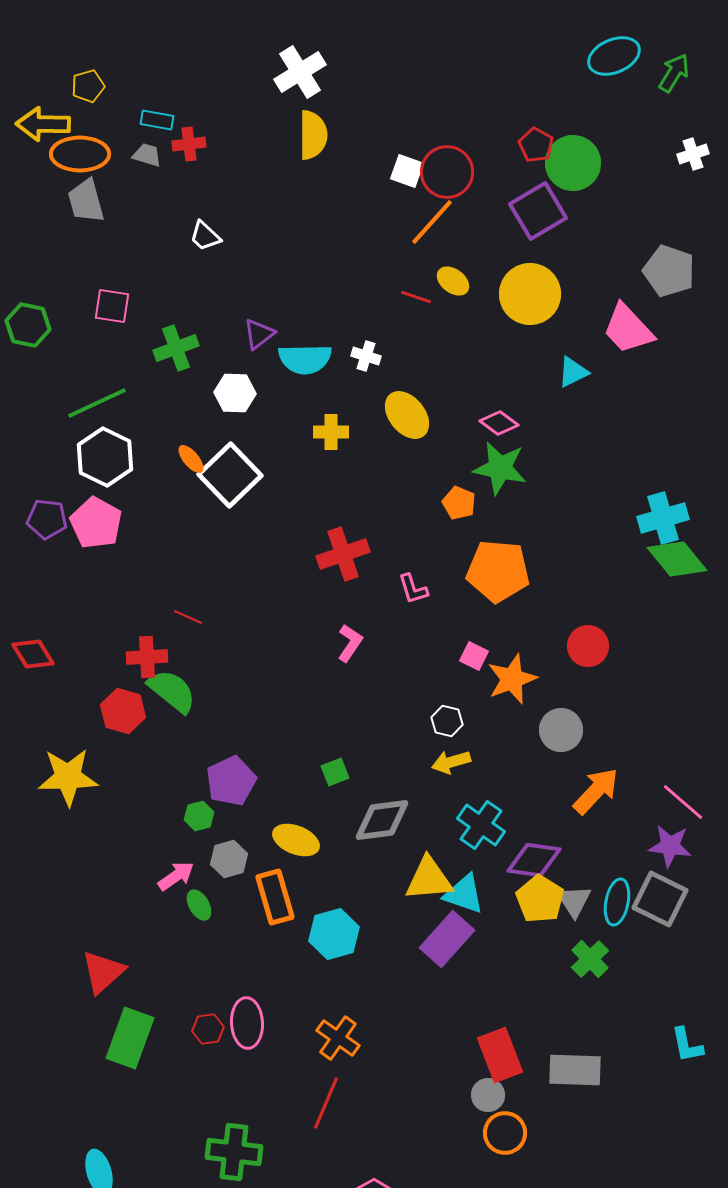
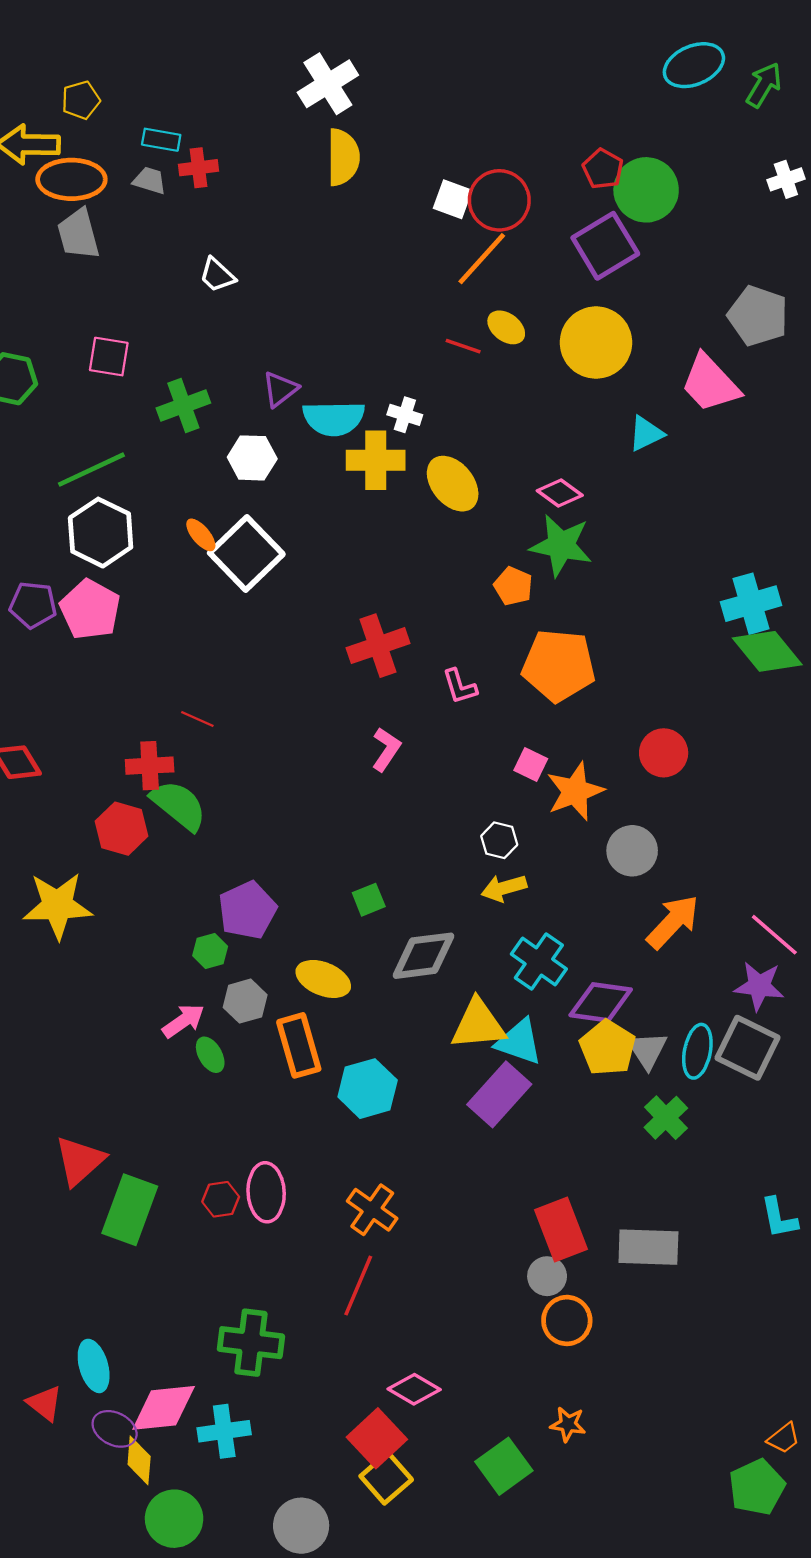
yellow cross: (331, 432) -> (376, 460), moved, size x1.4
red triangle: (103, 972) -> (80, 1161), moved

